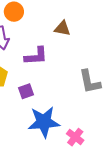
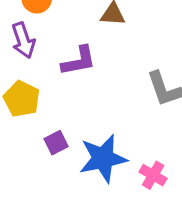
purple square: (26, 91) -> (56, 143), moved

